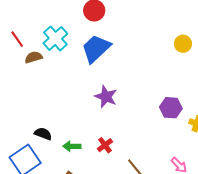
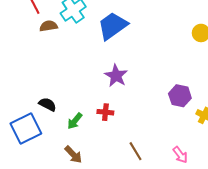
red cross: (105, 145) -> (105, 112), moved, turned 35
green arrow: (72, 146) -> (75, 121), turned -60

